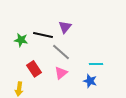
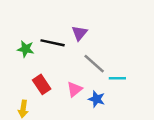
gray line: (61, 52) -> (94, 64), moved
blue star: (90, 81) -> (97, 99), moved

